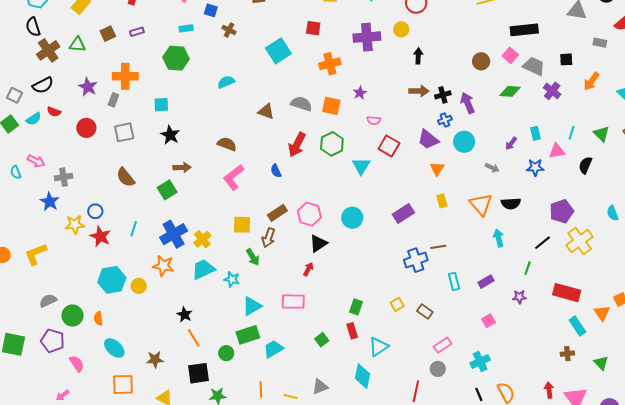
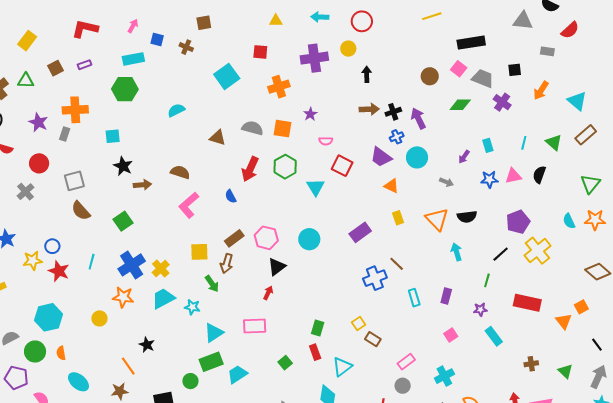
cyan rectangle: (186, 28) -> (133, 59), size x1.5
brown cross: (229, 30) -> (186, 47), moved
gray square: (124, 132) -> (74, 181), moved
pink triangle: (557, 151) -> (513, 176), moved
brown arrow: (182, 167) -> (142, 185), moved
orange triangle: (437, 169) -> (391, 186), turned -35
gray cross: (64, 177) -> (25, 192), moved, turned -30
brown line: (438, 247) -> (397, 264), turned 56
cyan hexagon: (112, 280) -> (48, 317), moved
purple rectangle: (486, 282) -> (446, 296), turned -42
brown rectangle: (425, 311) -> (373, 339), moved
cyan rectangle: (577, 326) -> (494, 336), moved
orange line: (194, 338) -> (128, 366), moved

